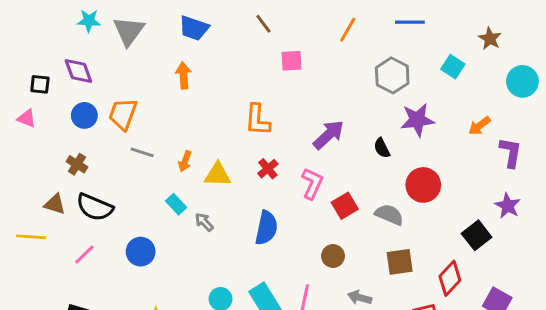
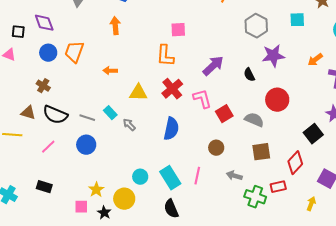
pink square: (292, 61) -> (178, 30), moved
cyan square: (453, 67) -> (297, 20), turned -35
gray line: (142, 152) -> (87, 118), moved
orange arrow: (185, 161) -> (110, 71), moved, turned 72
red cross: (268, 169) -> (172, 89), size x1.5
pink L-shape: (312, 184) -> (202, 99), turned -40

